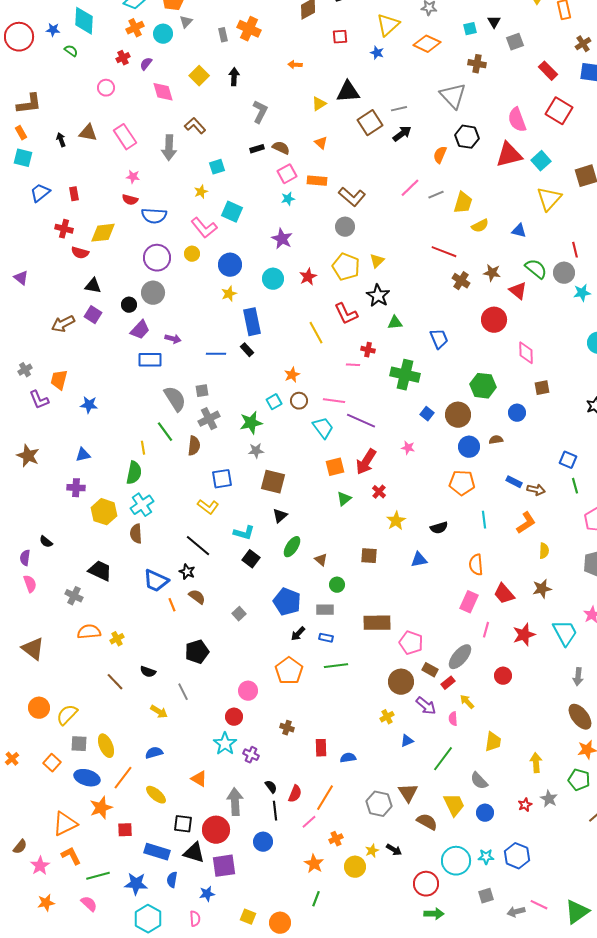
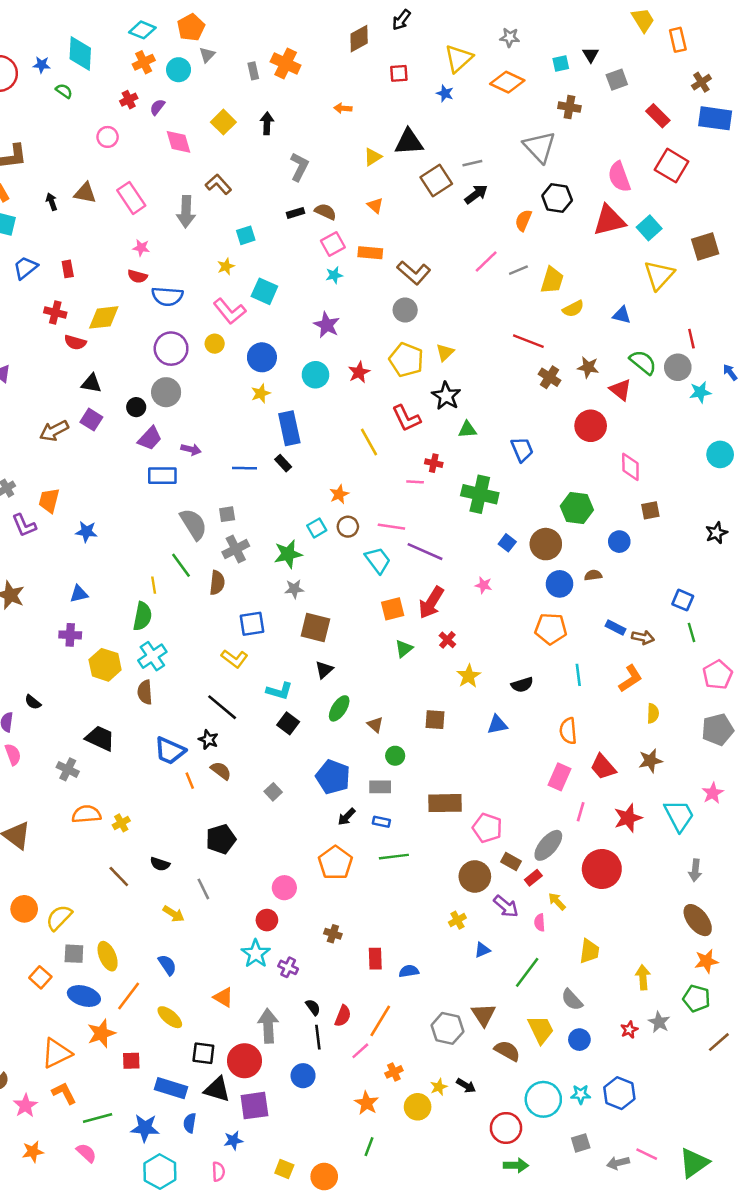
red circle: (503, 676) -> (602, 869), size x1.8
blue semicircle: (154, 753) -> (167, 965), turned 72

